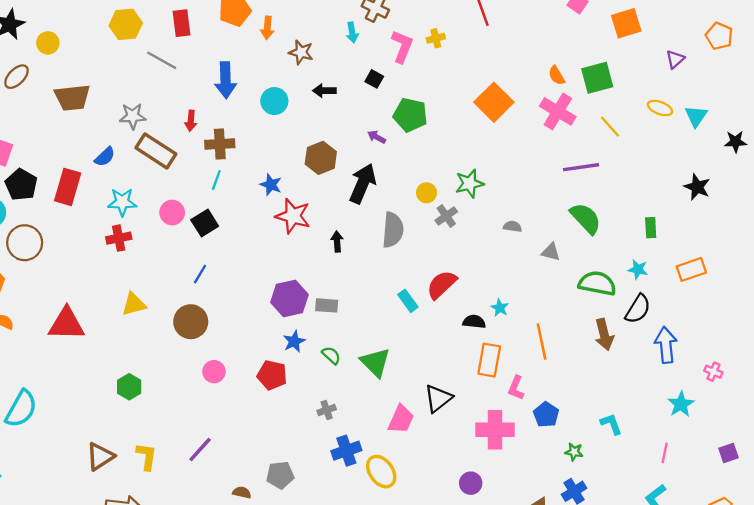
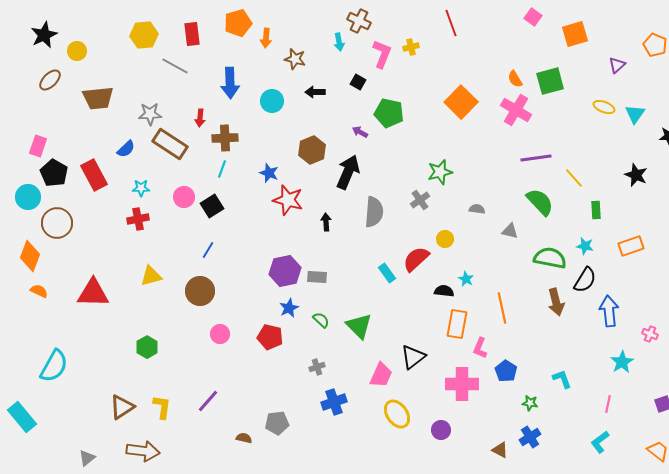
yellow line: (610, 127) -> (574, 178), moved
red rectangle: (68, 187) -> (94, 175), turned -44
yellow circle: (427, 193) -> (445, 239), moved
cyan star: (122, 202) -> (141, 188), size x0.7
yellow ellipse: (381, 472) -> (397, 414), moved

